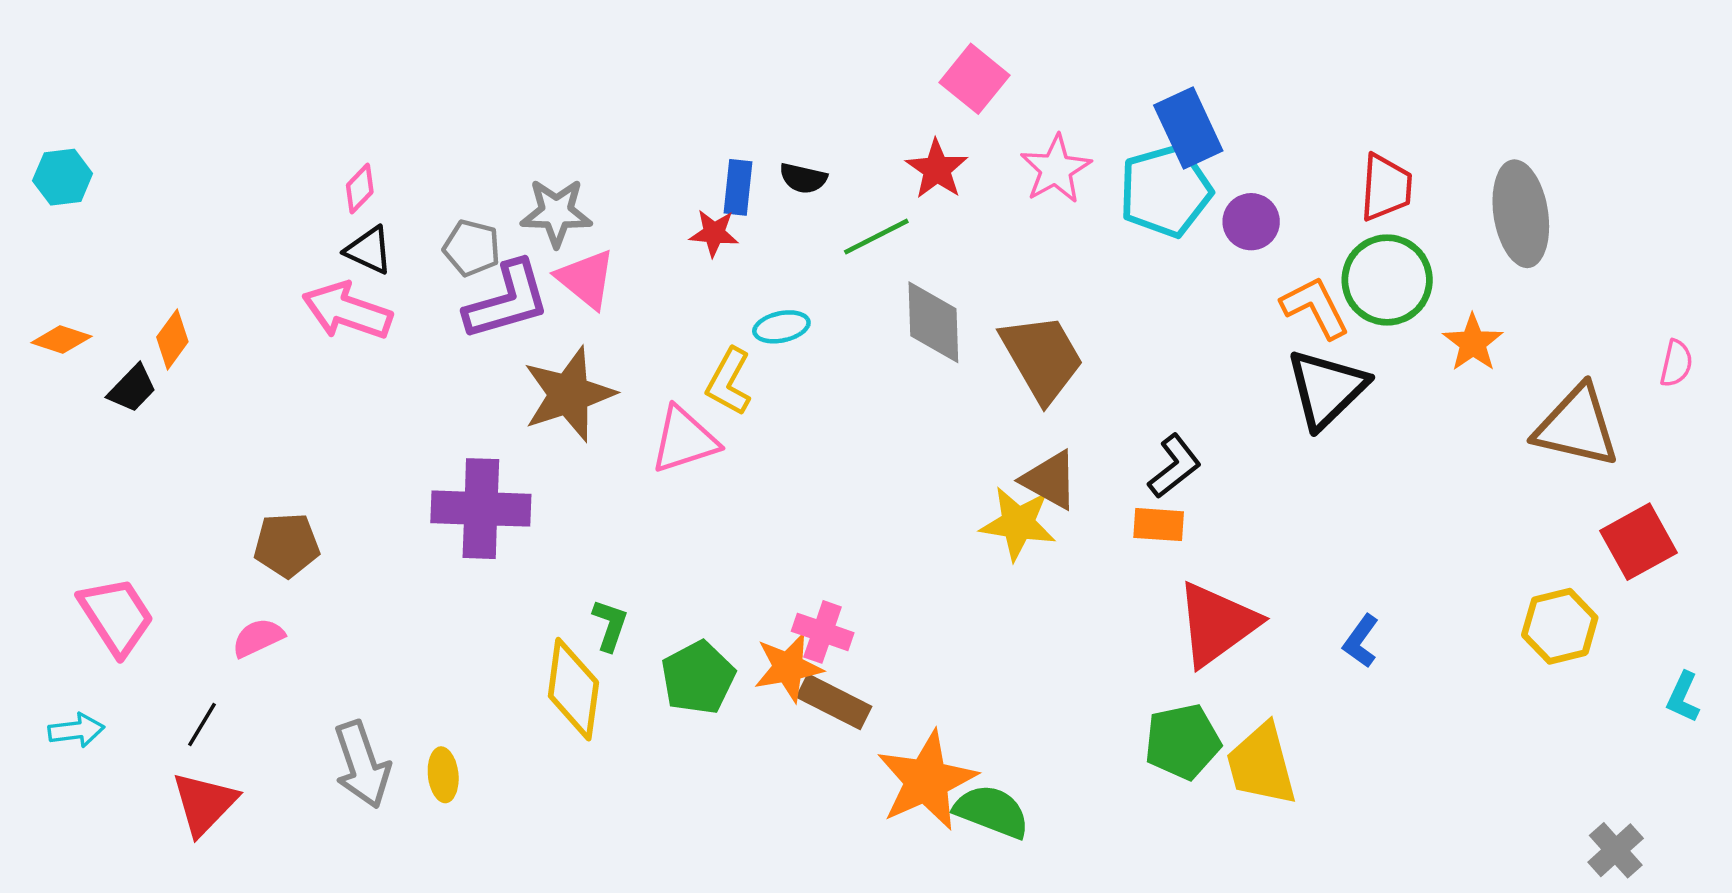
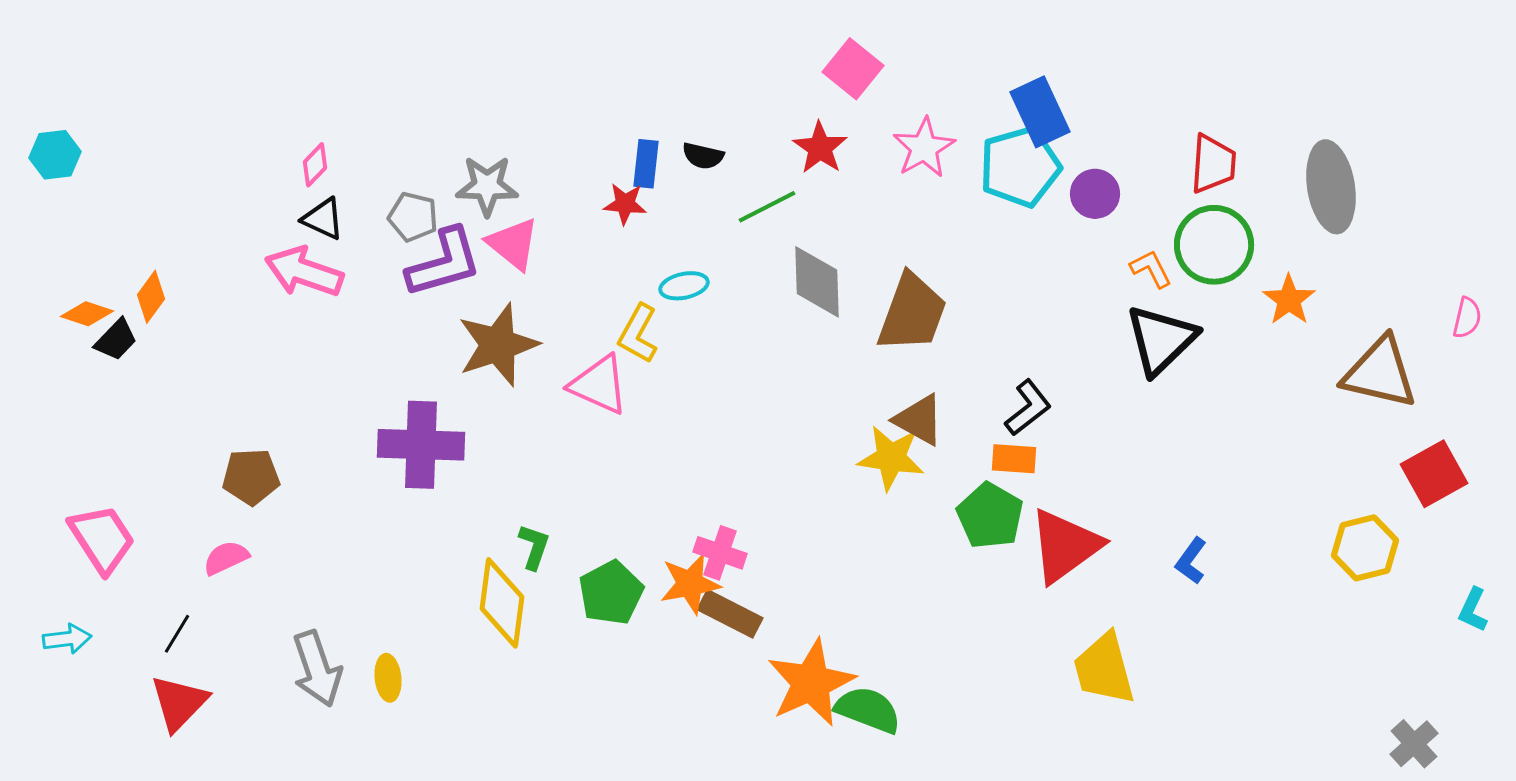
orange L-shape: (1315, 307) -> (1151, 269), size x0.7
orange diamond: (61, 339) -> (87, 314), moved
brown trapezoid: (1042, 358) -> (912, 313), turned 50
pink triangle: (684, 440) -> (599, 385), turned 42
green pentagon: (1183, 742) -> (990, 516), moved, turned -30

